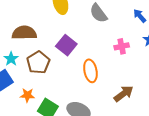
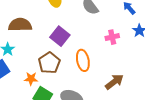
brown pentagon: (38, 63) -> (49, 63), moved
orange star: (27, 95) -> (31, 79), moved

